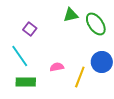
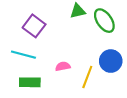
purple square: (30, 29) -> (34, 26), size x1.5
cyan line: (20, 56) -> (23, 55), turned -40

